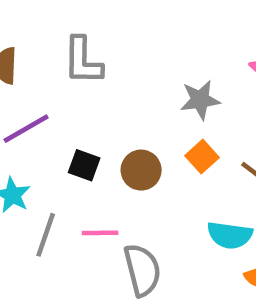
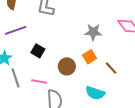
brown circle: (141, 170) -> (67, 66), moved
gray line: (46, 235) -> (16, 78), turned -48

